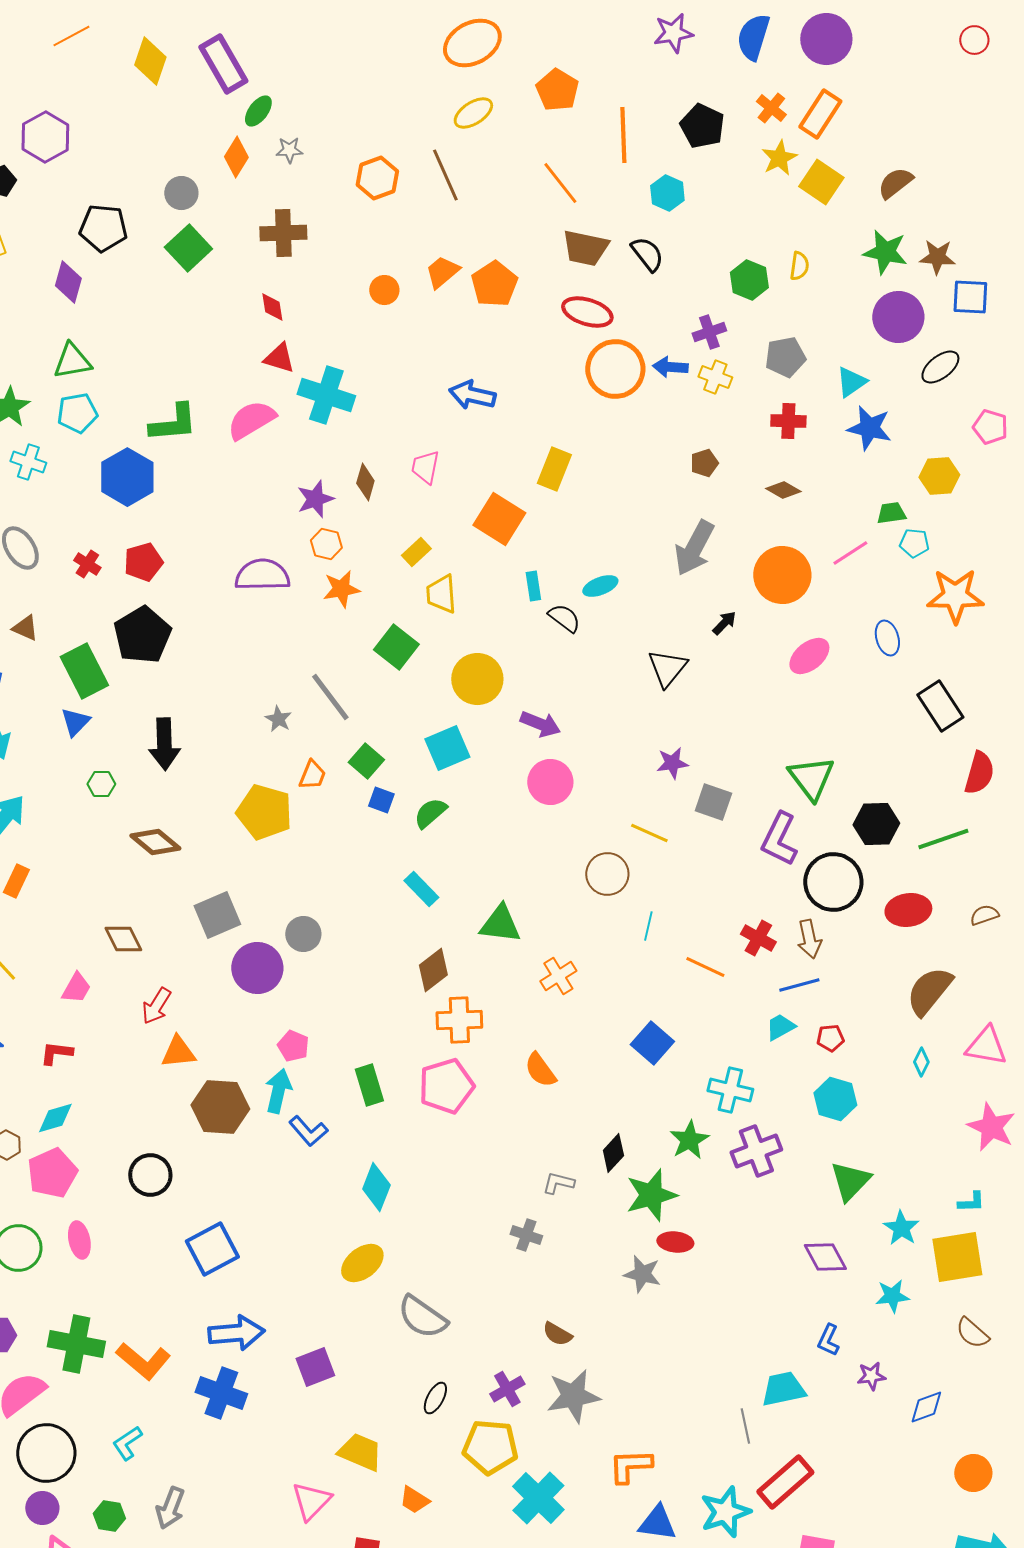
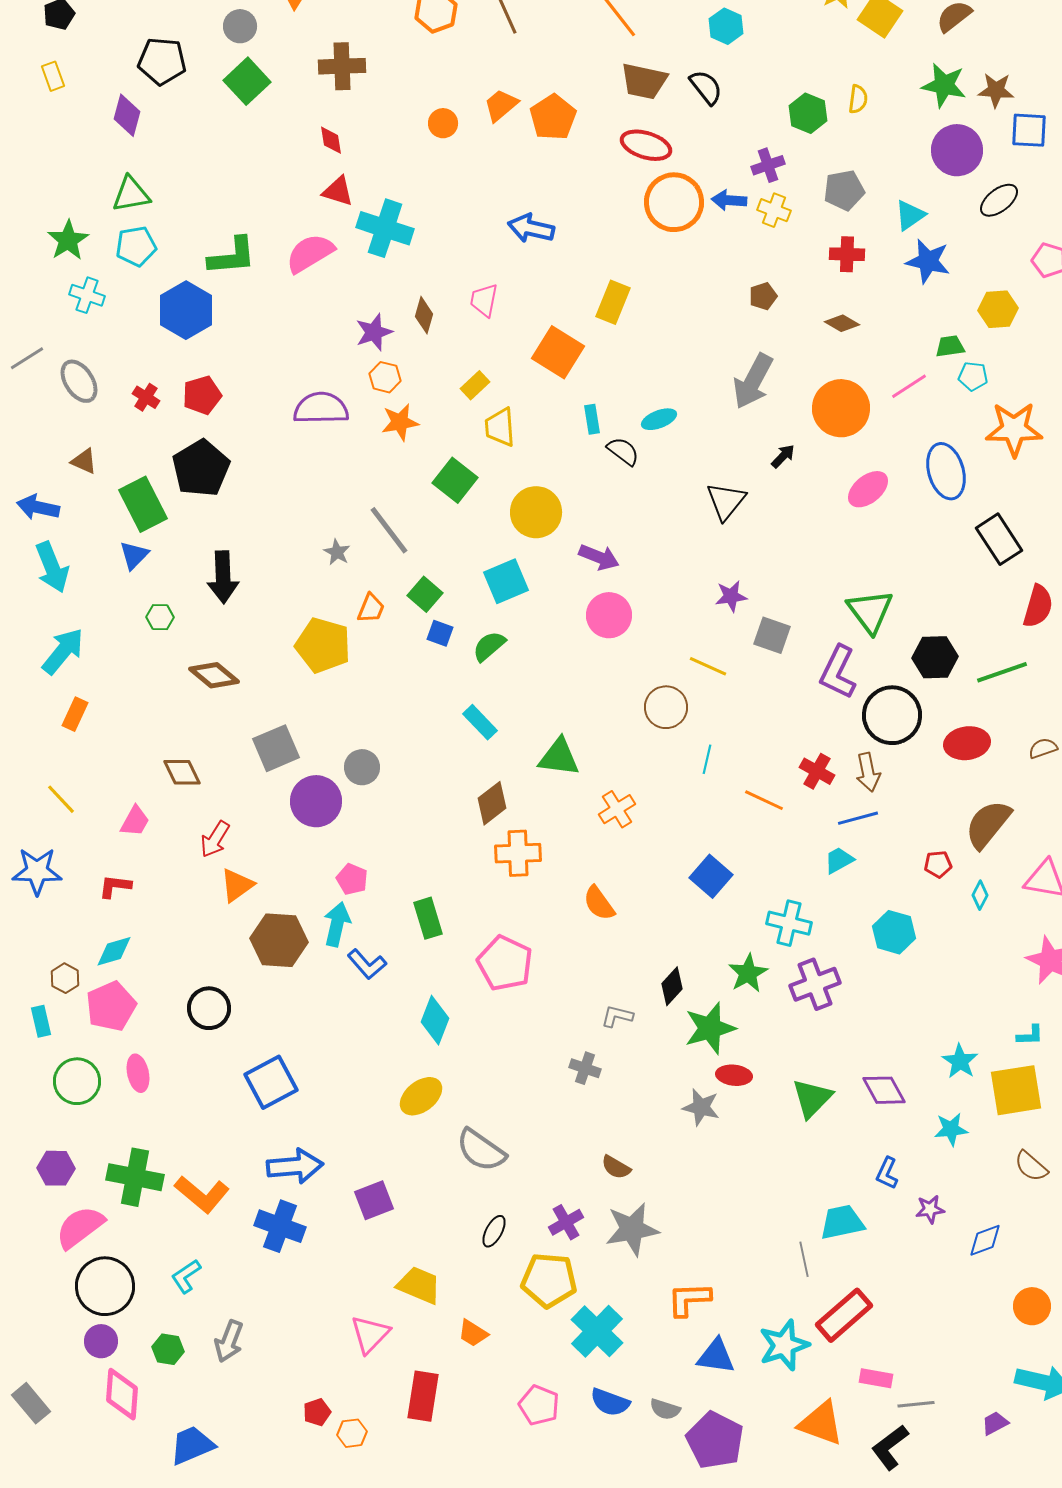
blue ellipse: (887, 638) -> (946, 471), size x1.6
red pentagon: (830, 1038) -> (938, 864), moved
orange triangle: (178, 1052) -> (237, 885), turned -30
pink pentagon: (446, 1086) -> (505, 963), moved, turned -30
green triangle: (850, 1181) -> (812, 1098), moved

